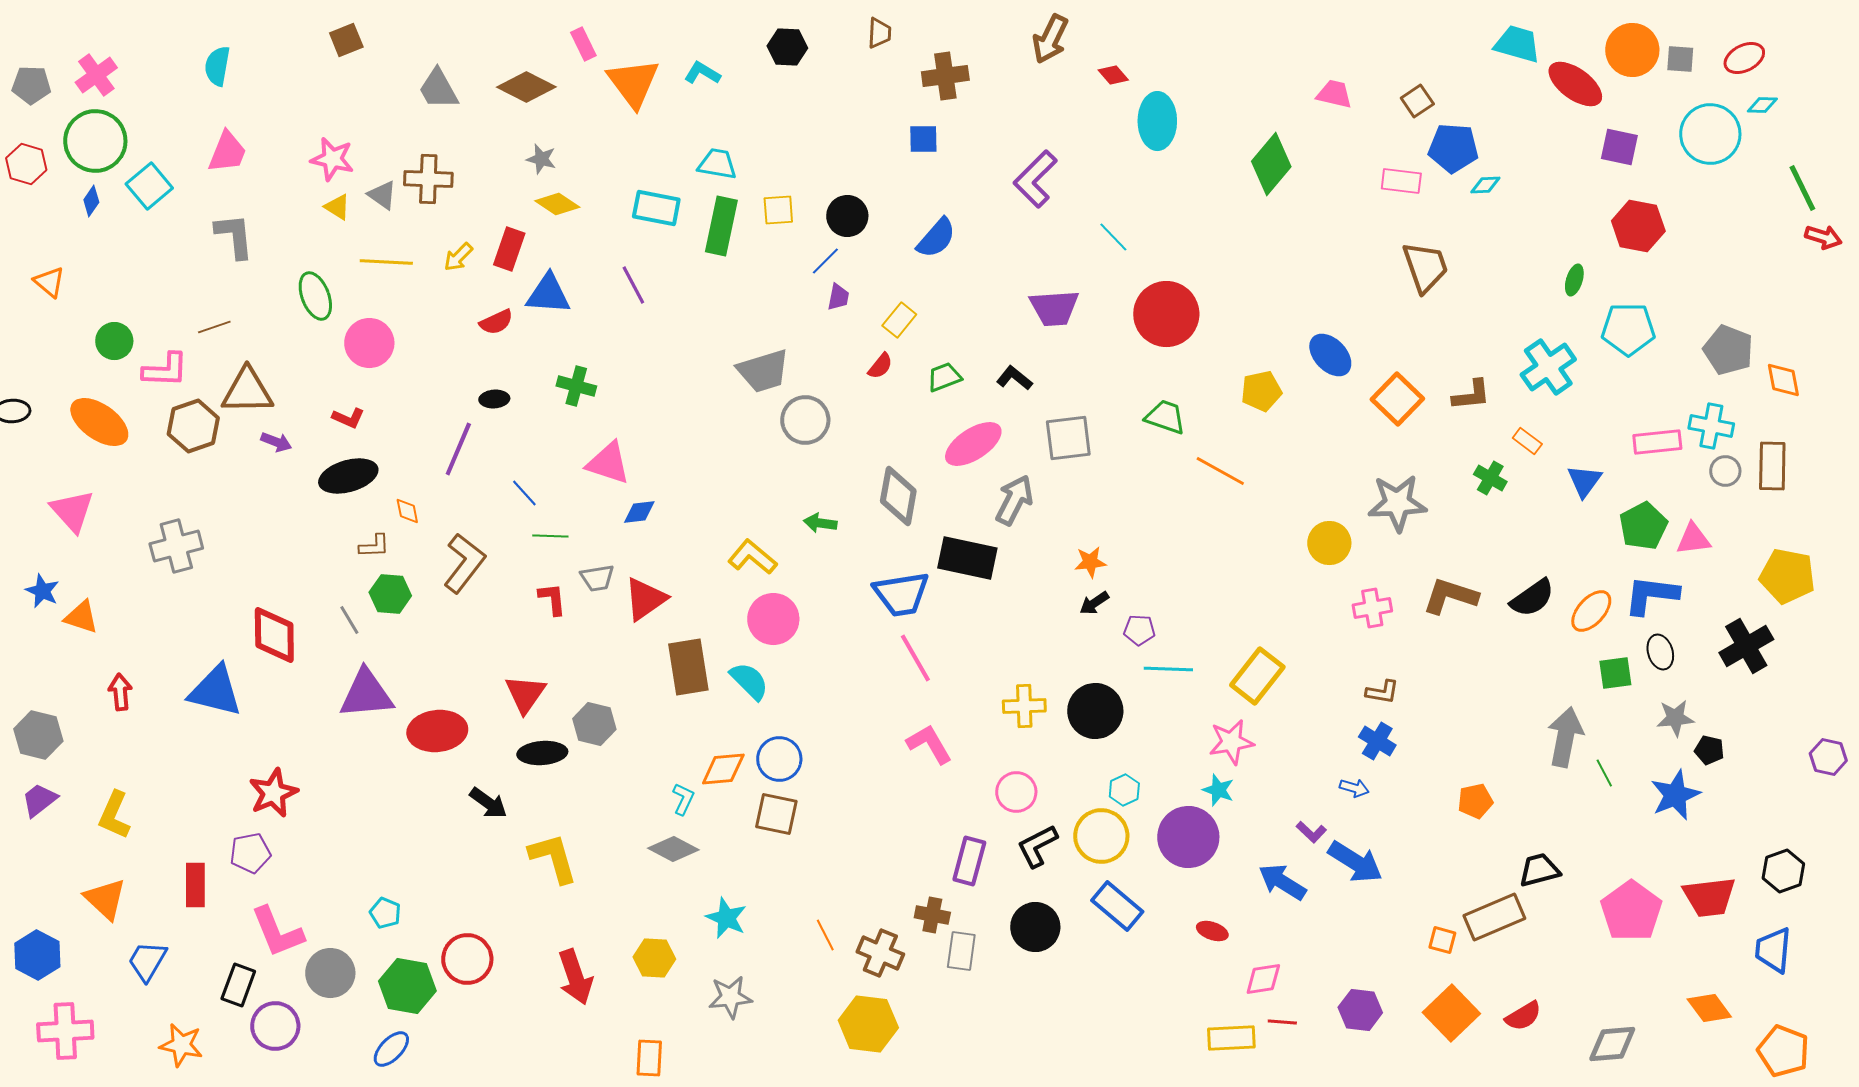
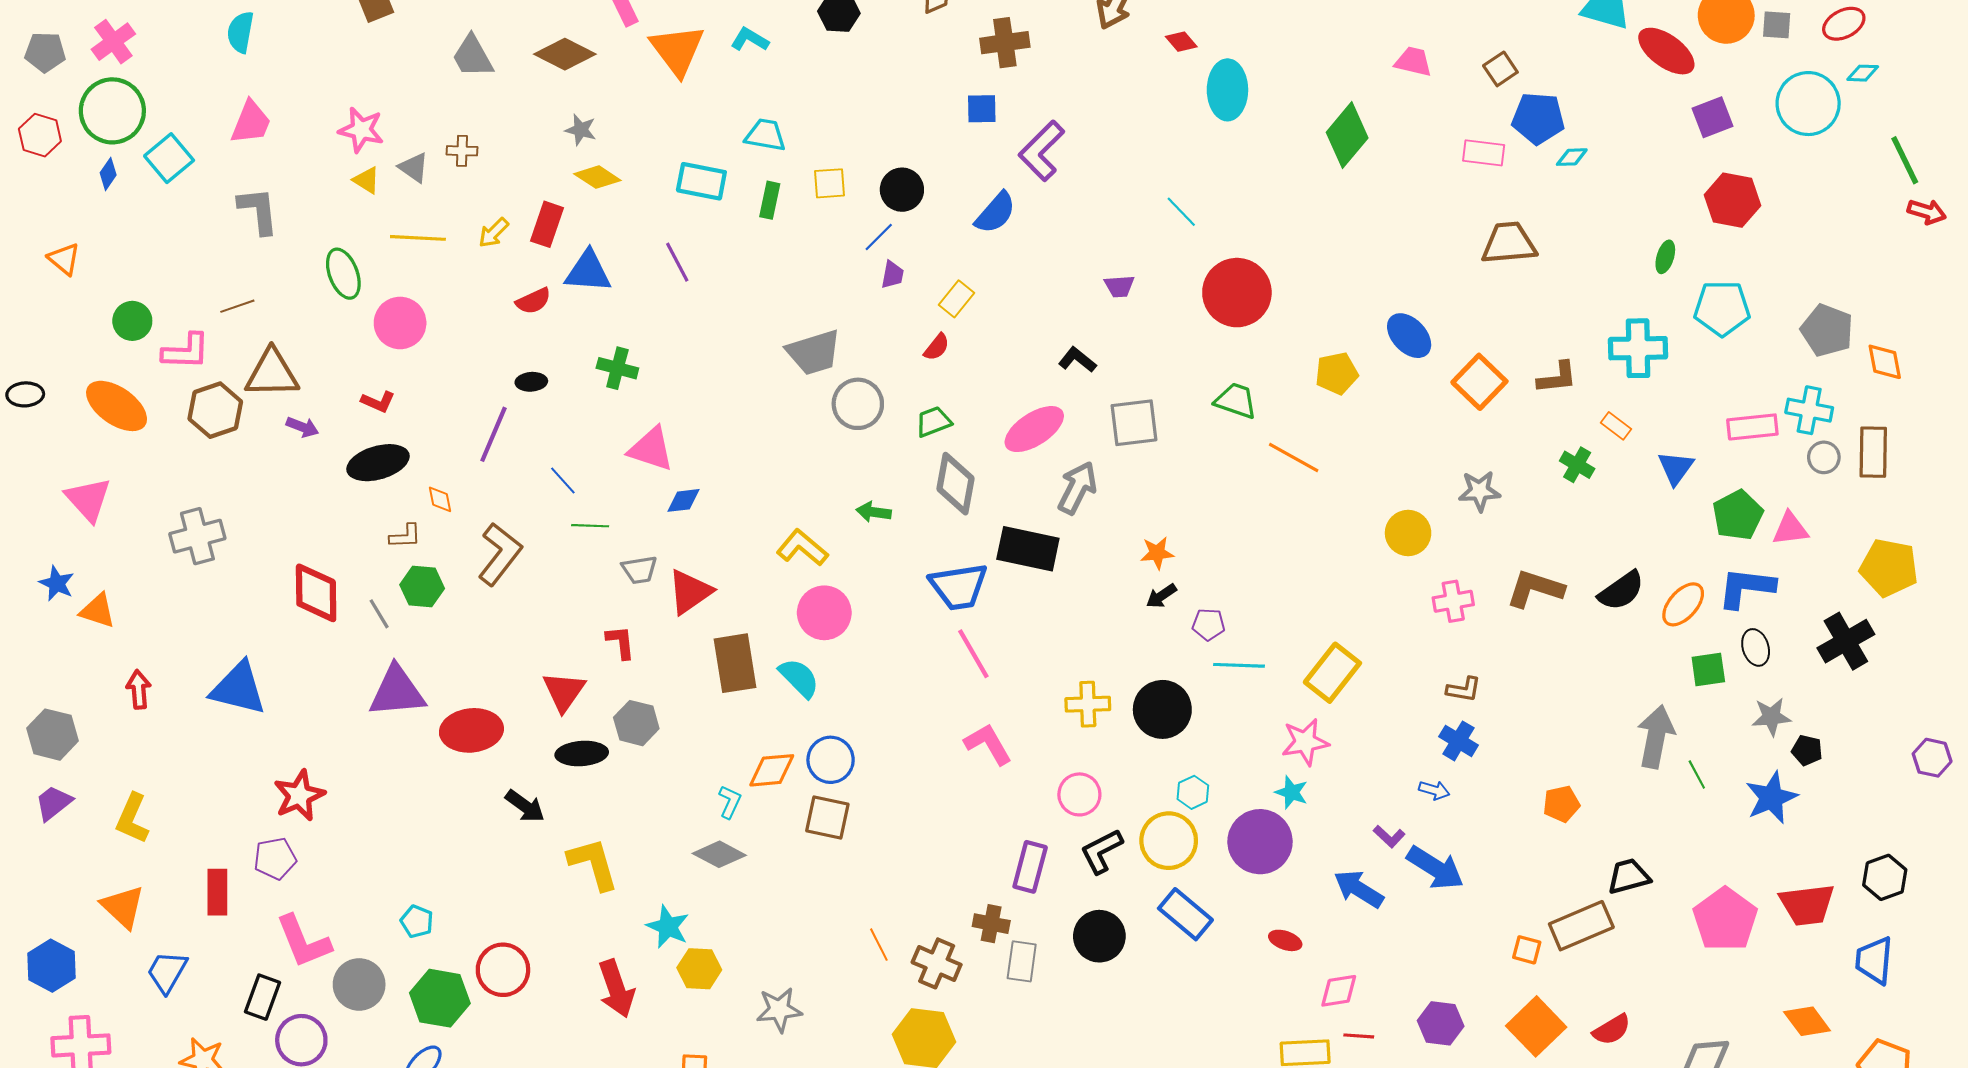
purple square: (1619, 147) -> (1713, 117), turned -33
brown cross: (428, 179) -> (462, 151), size x0.6
purple L-shape: (1035, 179) -> (1042, 151), moved
green rectangle: (721, 226) -> (770, 200), size x0.6
brown trapezoid: (1425, 267) -> (1509, 243), turned -76
purple trapezoid: (1054, 308) -> (1119, 286), size x0.6
cyan cross: (1548, 367) -> (1638, 348), turned 34
green trapezoid: (944, 377) -> (933, 422), moved
gray star: (1397, 503) -> (1479, 491), size x0.7
red L-shape: (552, 599) -> (621, 642), moved
red diamond: (274, 635) -> (316, 593), moved
cyan star: (726, 918) -> (668, 927), moved

